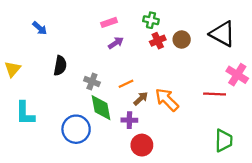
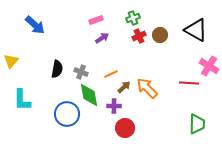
green cross: (151, 20) -> (133, 18), turned -32
blue arrow: (40, 28) -> (35, 25), size x1.5
black semicircle: (60, 66) -> (57, 69), moved

